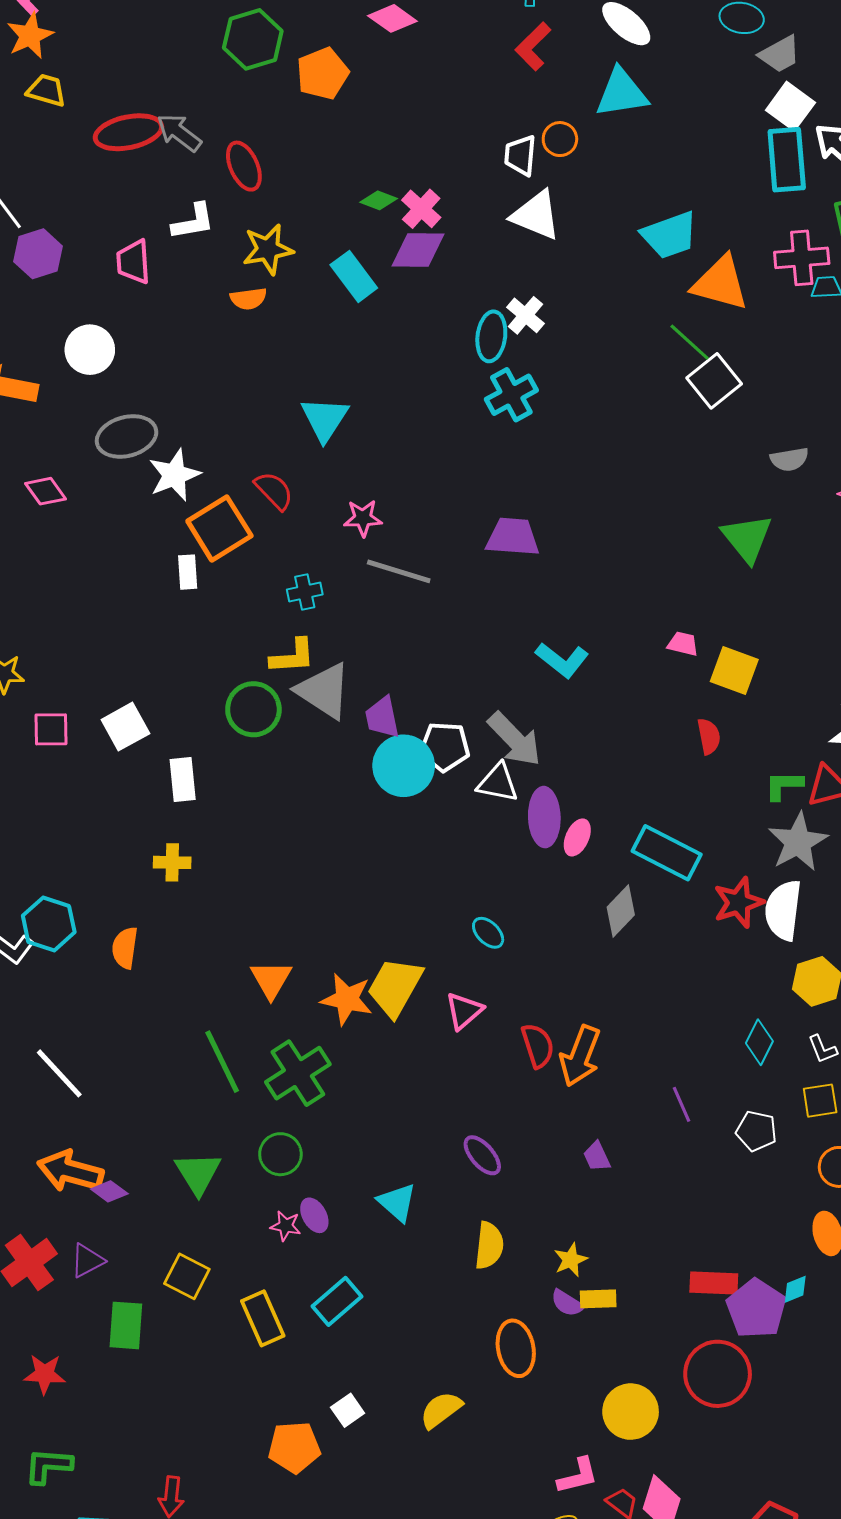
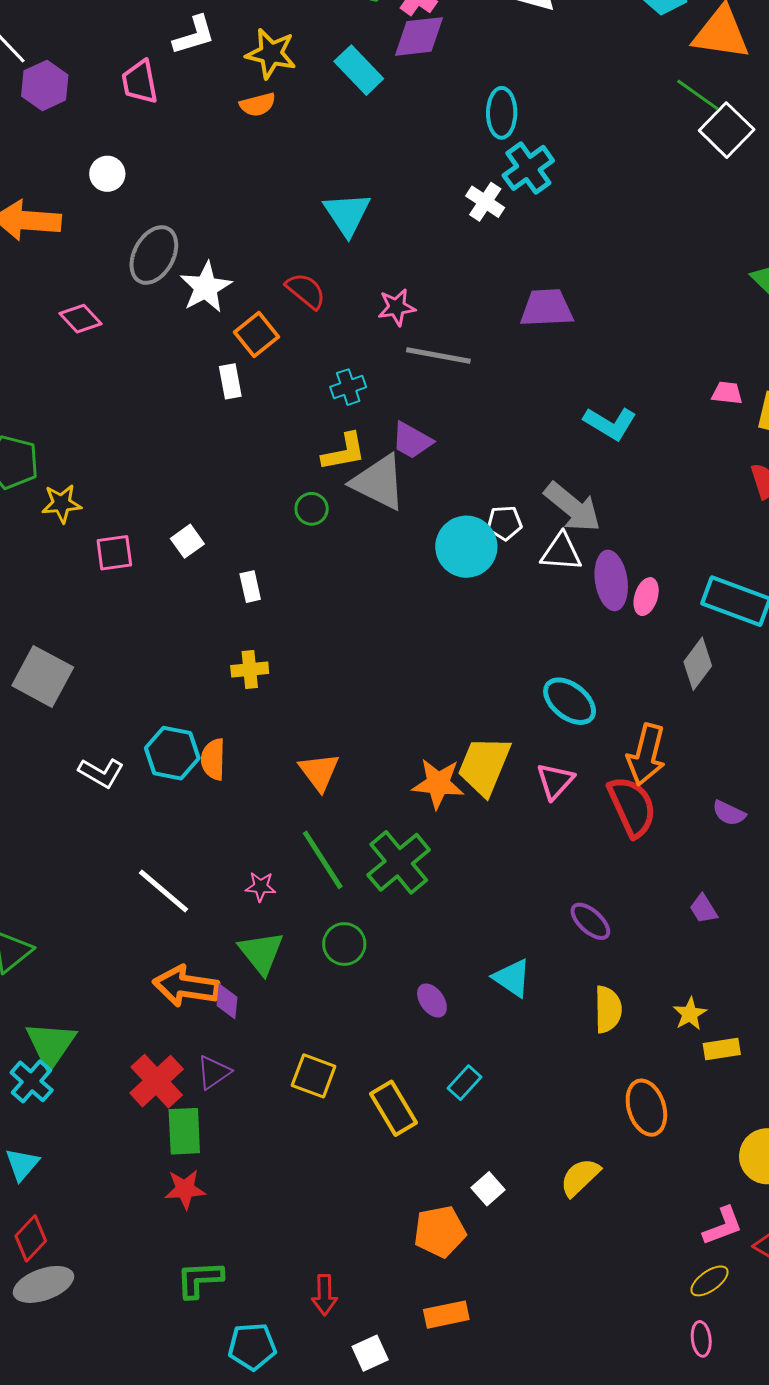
yellow star: (268, 249) -> (271, 54), turned 30
white cross: (525, 315) -> (485, 202), moved
white circle: (90, 350) -> (107, 174), size x0.7
gray ellipse: (127, 436) -> (154, 255), turned -40
orange square: (219, 528) -> (256, 335), size x0.7
green circle: (253, 709) -> (312, 509), size x0.6
purple trapezoid: (382, 717) -> (412, 440), moved, turned -42
white square: (125, 727) -> (187, 541), size x0.7
white pentagon: (445, 747) -> (504, 523), size x0.7
white rectangle: (183, 779) -> (250, 587), size x0.7
cyan hexagon: (49, 924) -> (172, 753), moved
cyan ellipse: (488, 933) -> (570, 701), size x1.6
orange triangle: (271, 979) -> (319, 772), moved
red semicircle: (538, 1046) -> (632, 807), size x1.4
orange arrow: (580, 1056) -> (646, 755), moved
green circle: (280, 1154) -> (344, 944), moved
green triangle: (198, 1173) -> (261, 953), moved
purple diamond: (109, 1191) -> (227, 1001), turned 66
pink star: (286, 1226) -> (261, 887), moved
cyan rectangle: (337, 1301) -> (465, 1083), size x0.7
purple semicircle: (567, 1303) -> (729, 813), moved
green rectangle: (126, 1325) -> (184, 1131), moved

